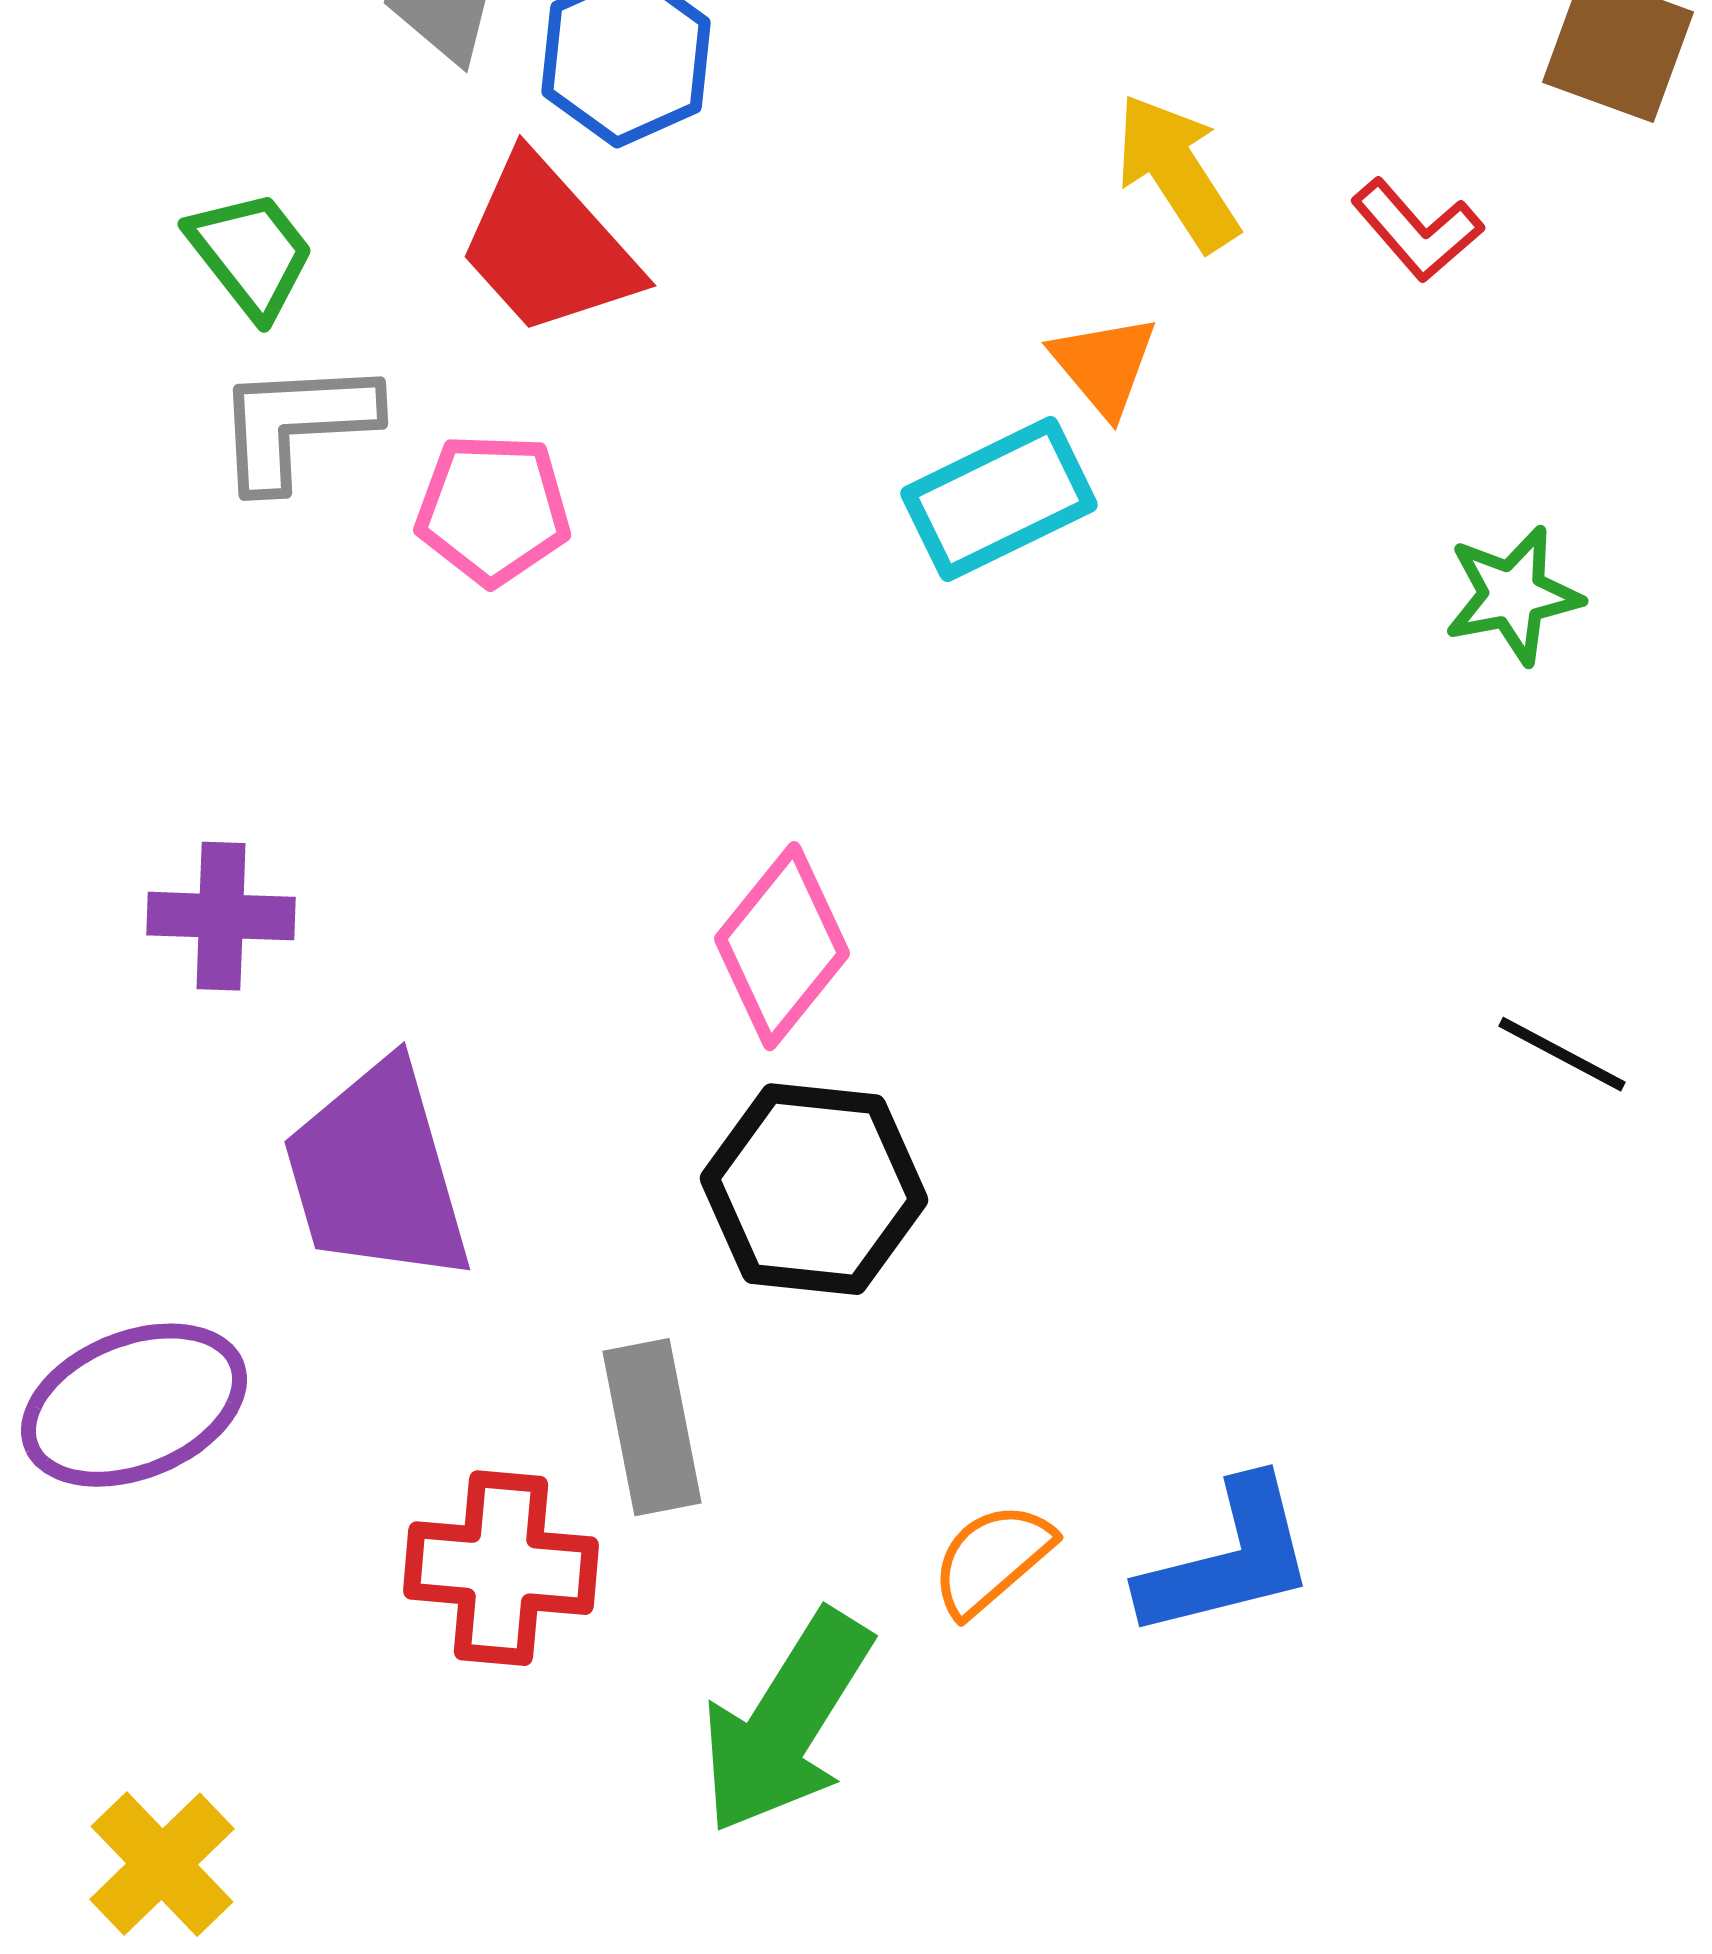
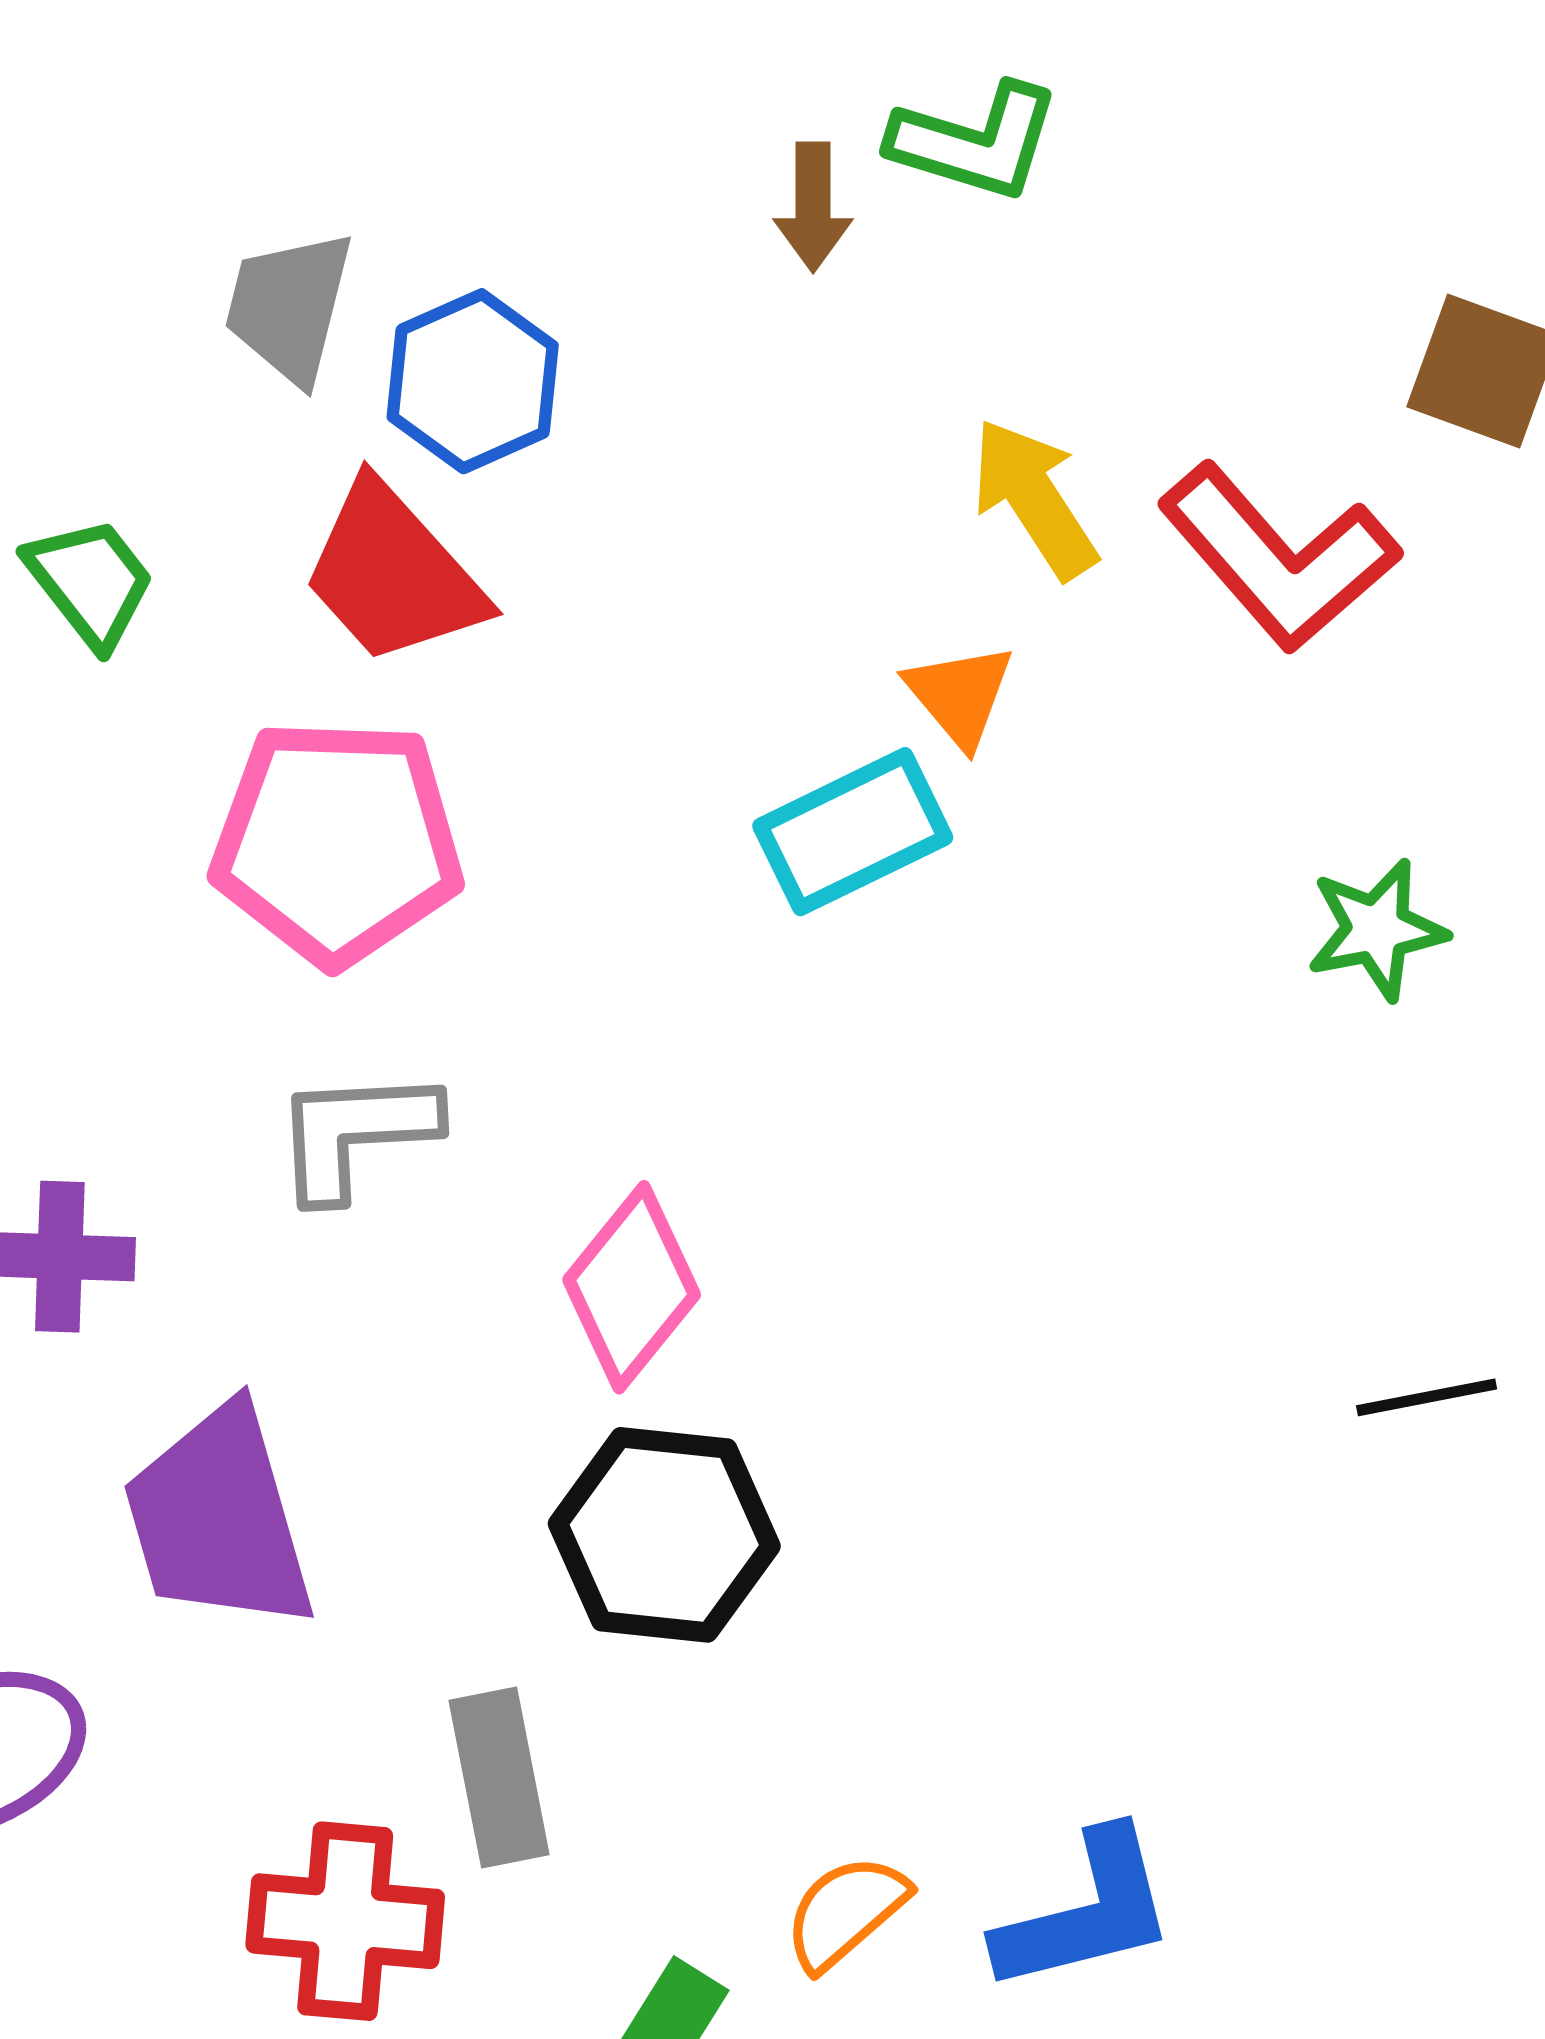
red L-shape: (1417, 230) -> (1279, 558), size x1.8
gray L-shape: (296, 424) -> (355, 1133), moved
pink pentagon: (493, 509) -> (337, 842), size x1.6
black line: (1562, 1054) -> (1427, 1397), turned -39

